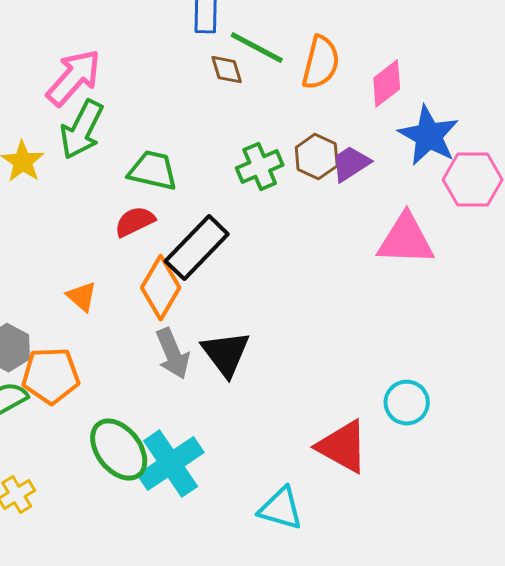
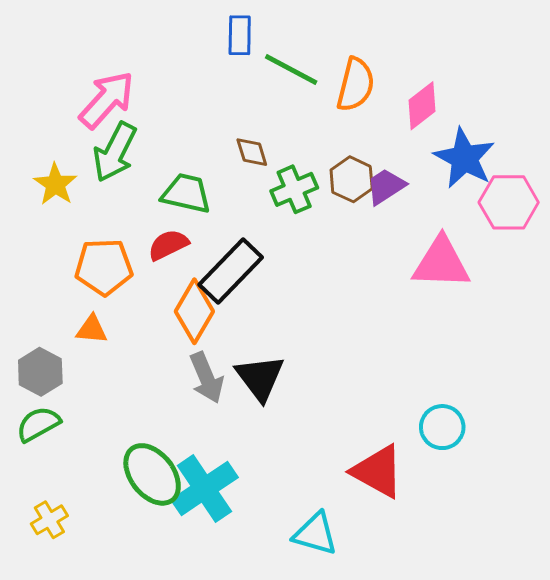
brown diamond: (227, 70) -> (252, 152), moved
orange triangle: (82, 297) -> (92, 329), moved, turned -36
orange pentagon: (51, 376) -> (104, 267), moved

